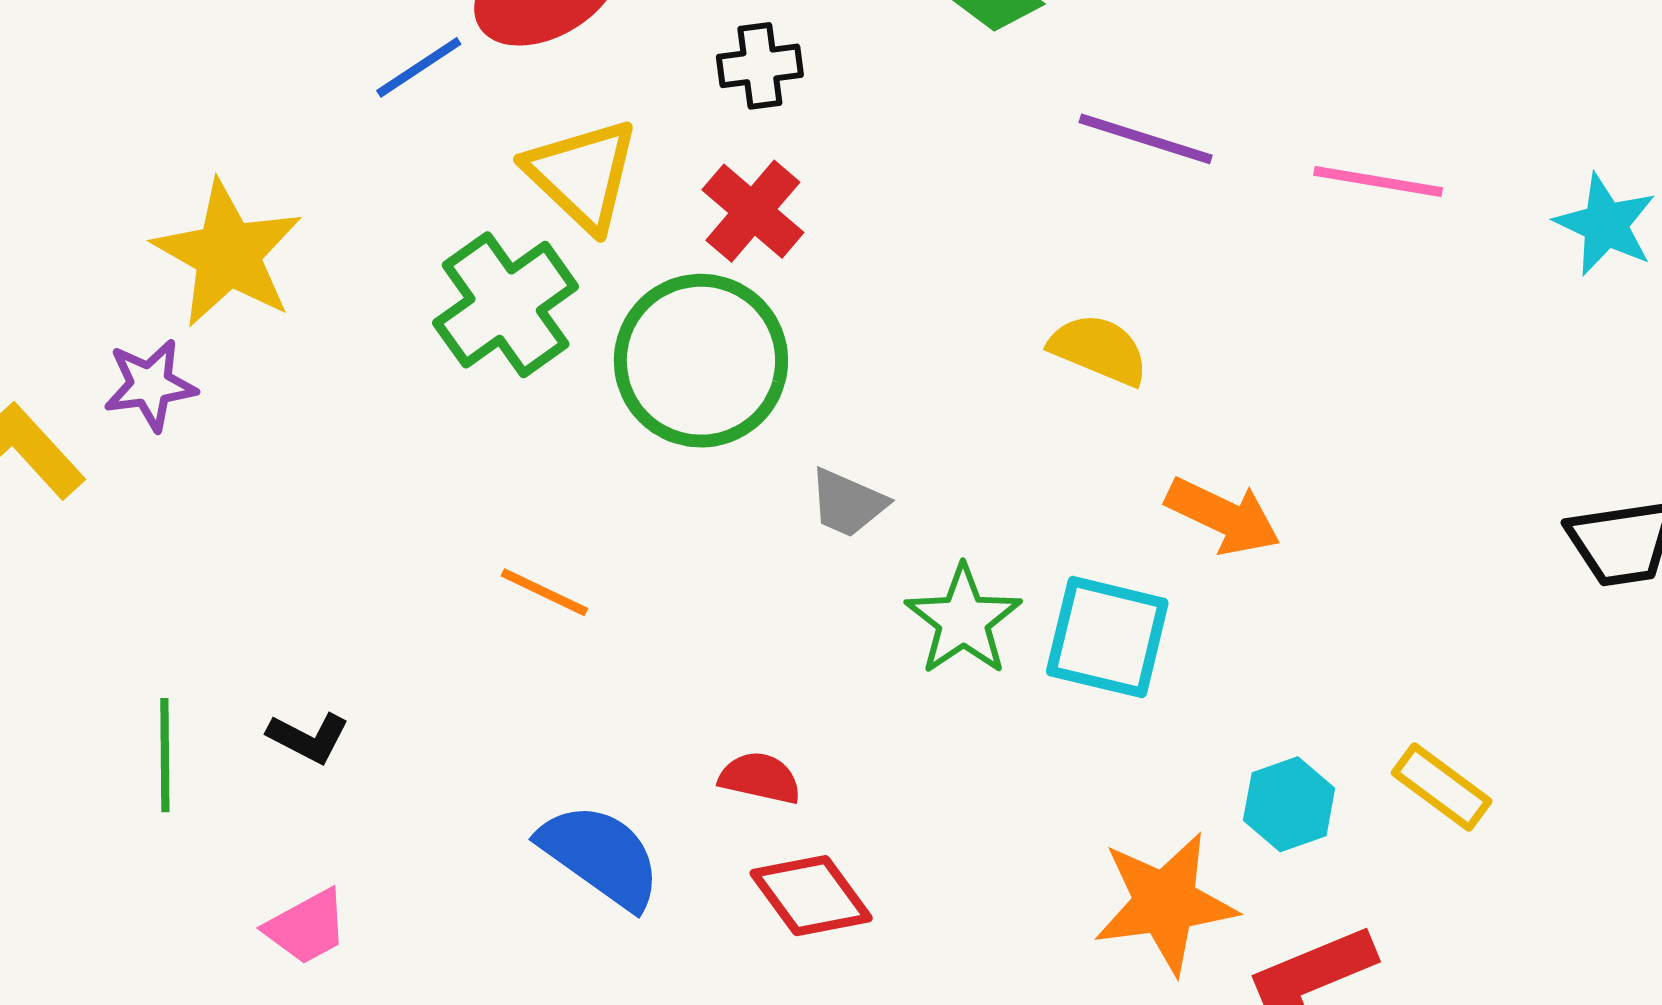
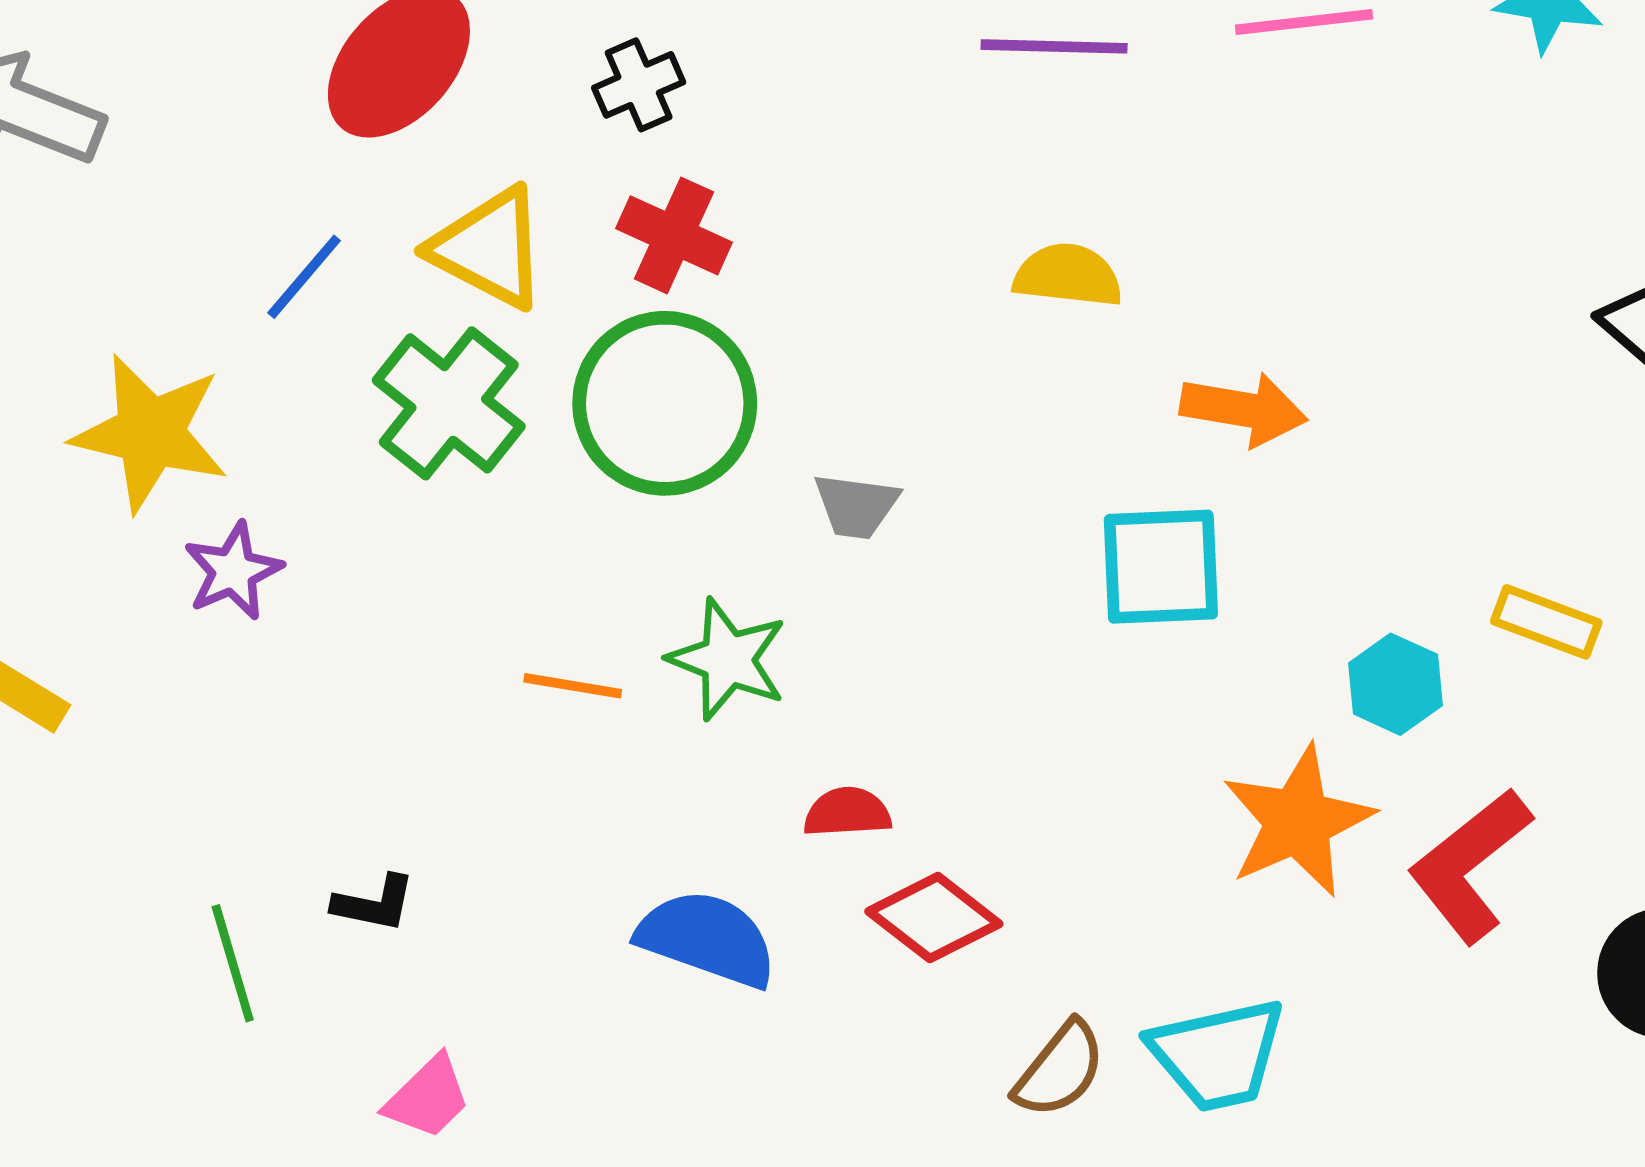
blue line: (419, 67) -> (304, 277), moved
purple star: (150, 385) -> (233, 571), moved
green star: (963, 620) -> (728, 659), moved

